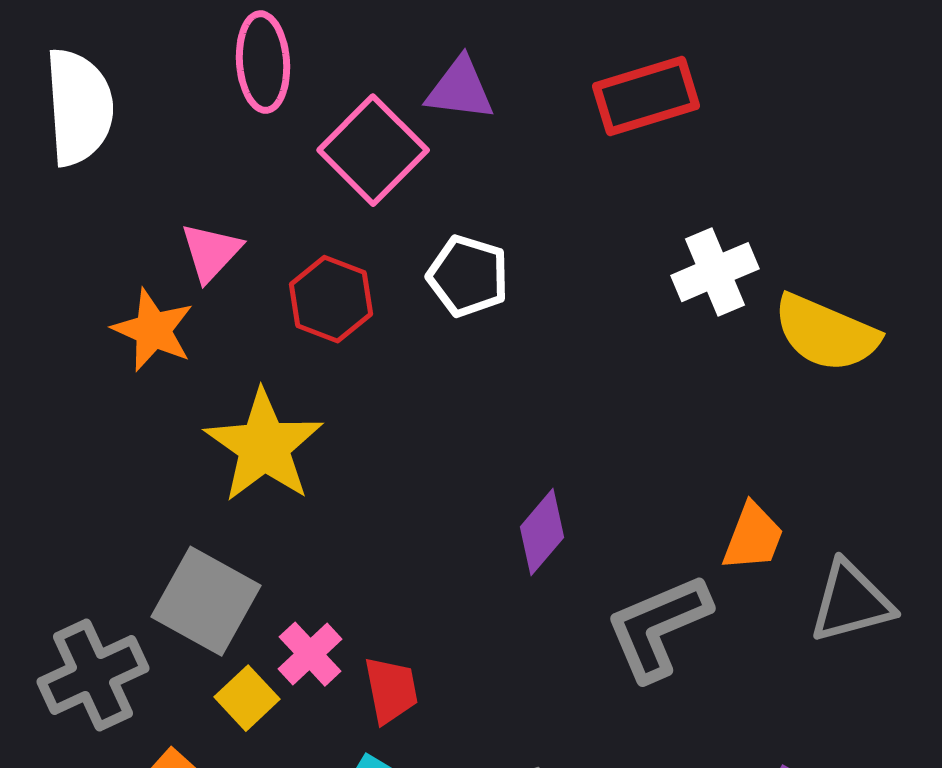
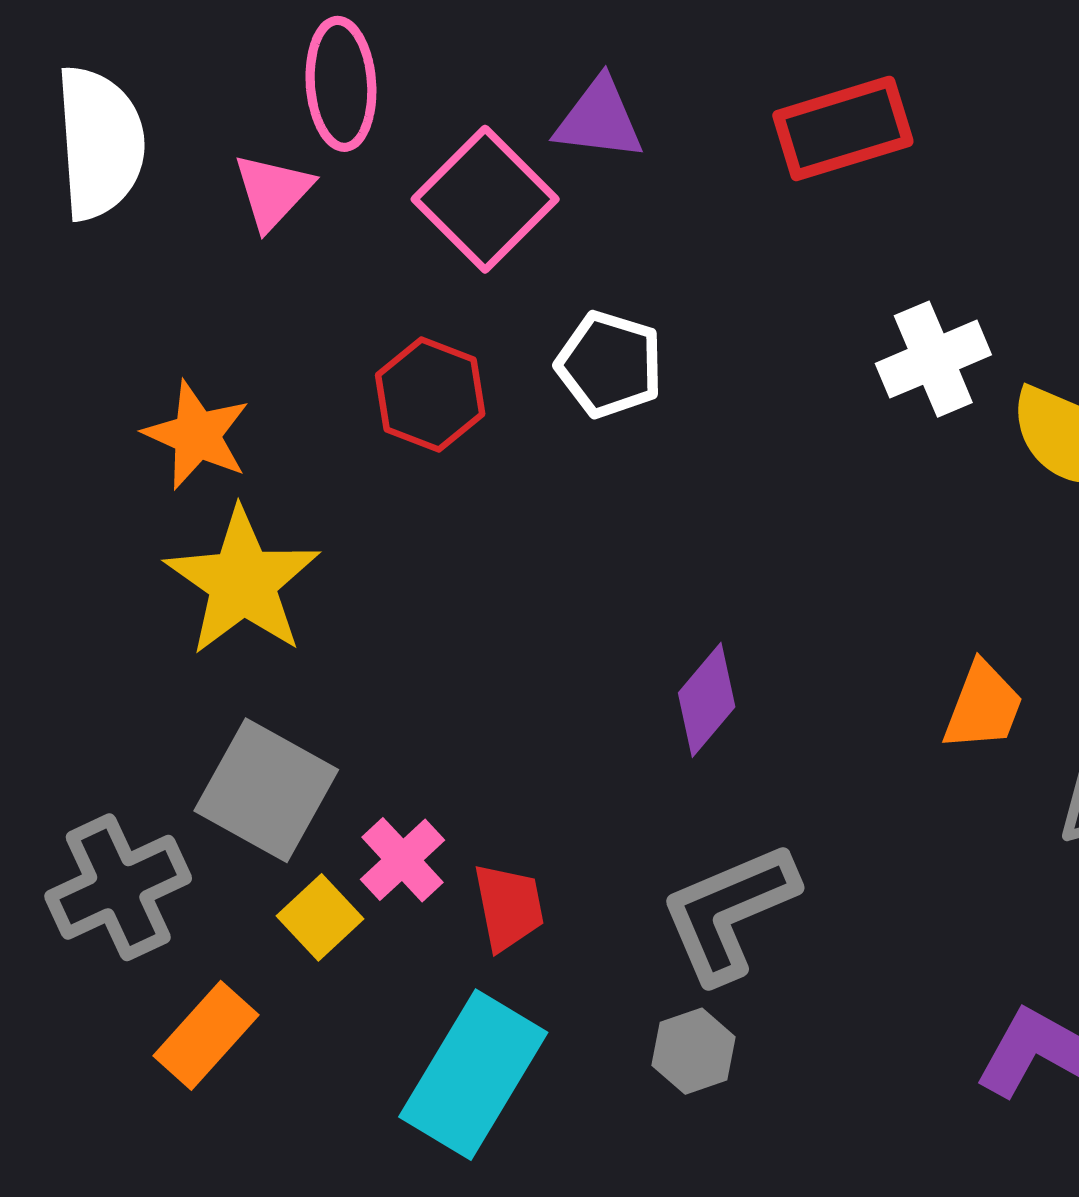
pink triangle: (211, 252) -> (273, 191), moved
yellow star: (264, 446) -> (243, 582), moved
gray L-shape: (658, 627) -> (729, 912), moved

